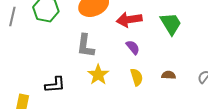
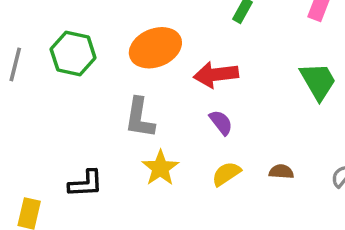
green trapezoid: (171, 24) -> (318, 81), moved
yellow semicircle: (137, 77) -> (226, 174), turned -108

